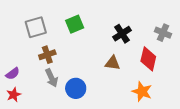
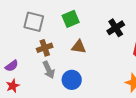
gray square: (36, 27) -> (34, 22), turned 30
brown triangle: (113, 63) -> (79, 47), moved

